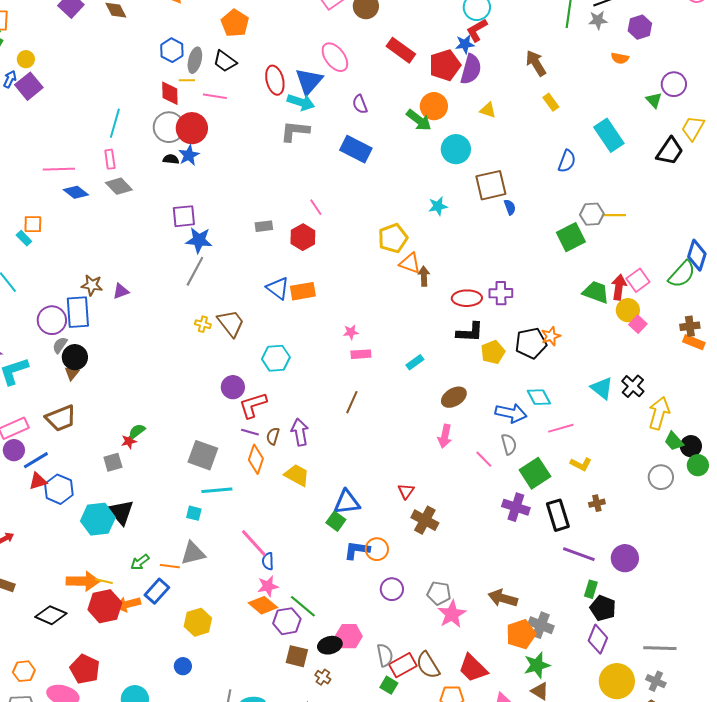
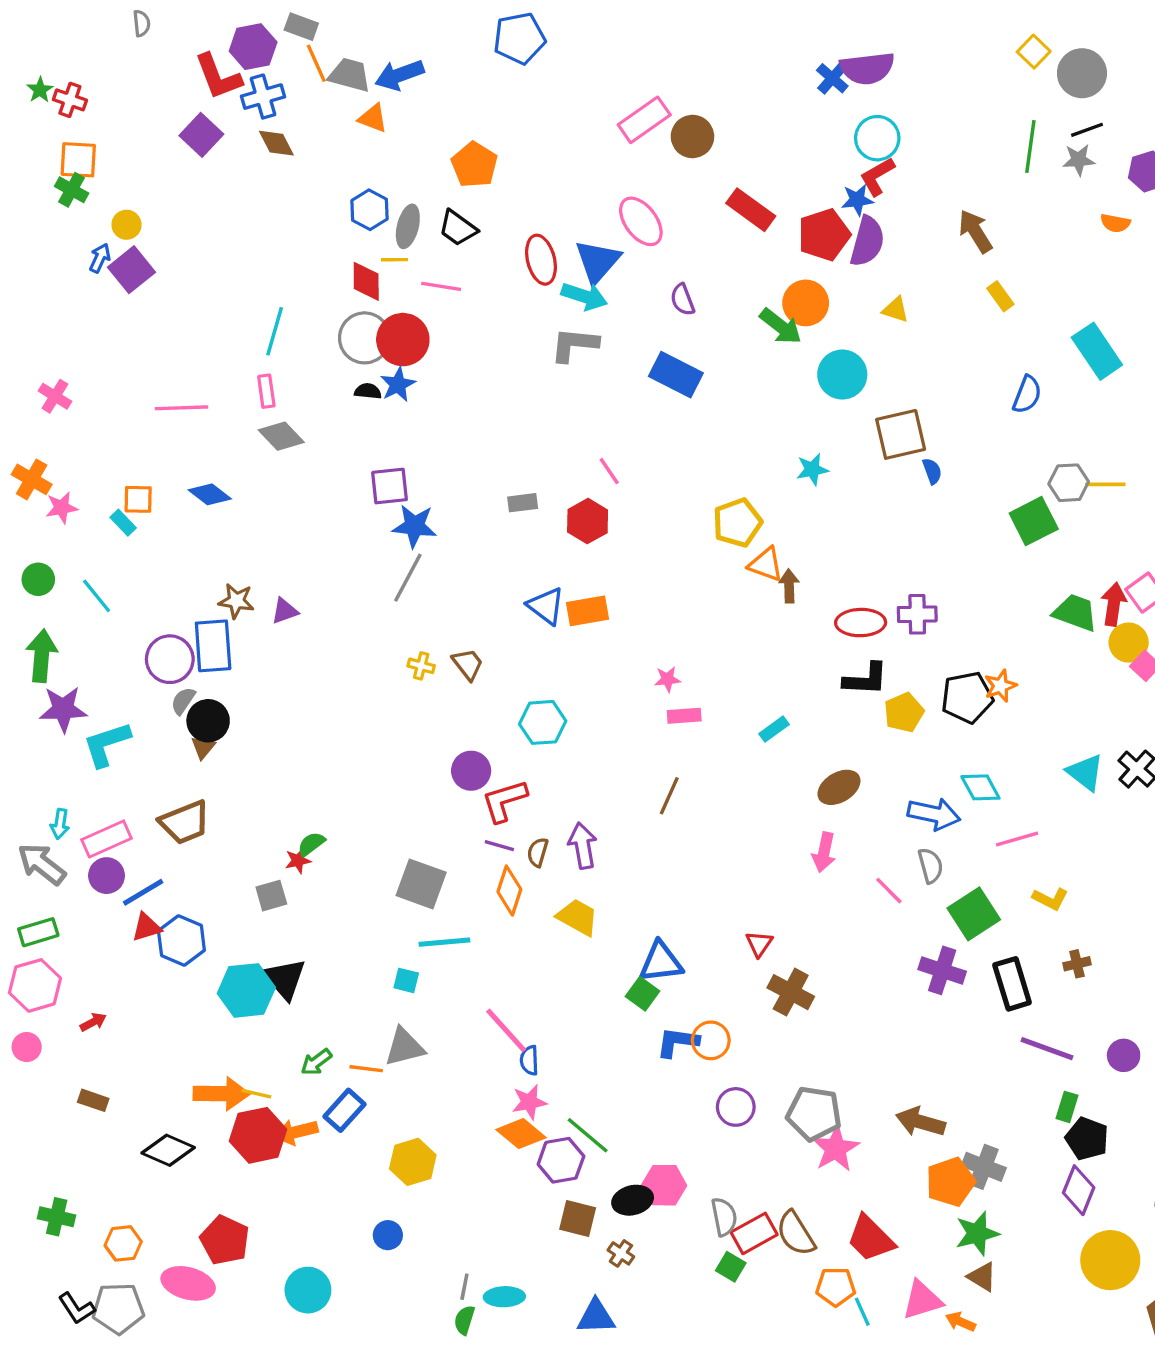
blue diamond: (76, 192) -> (210, 494), moved
brown trapezoid: (231, 323) -> (468, 664), size x0.7
purple circle: (625, 558) -> (1124, 1055), size x0.7
gray pentagon: (439, 593) -> (814, 1114), size x1.4

